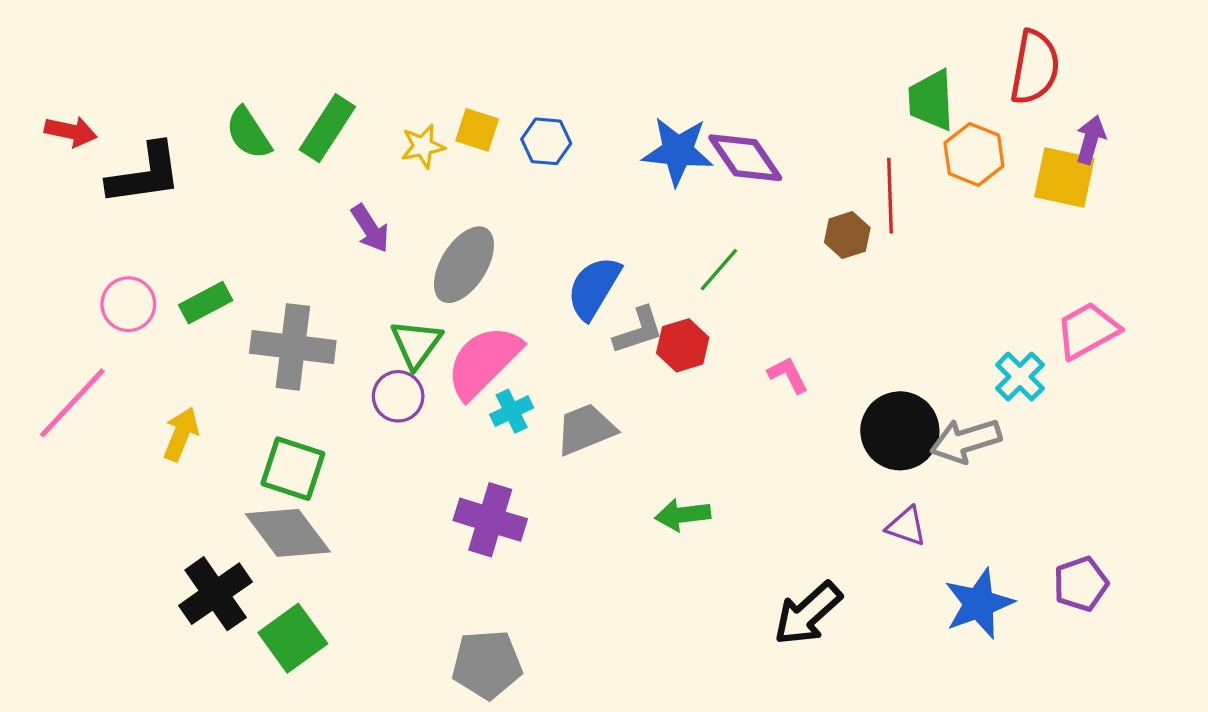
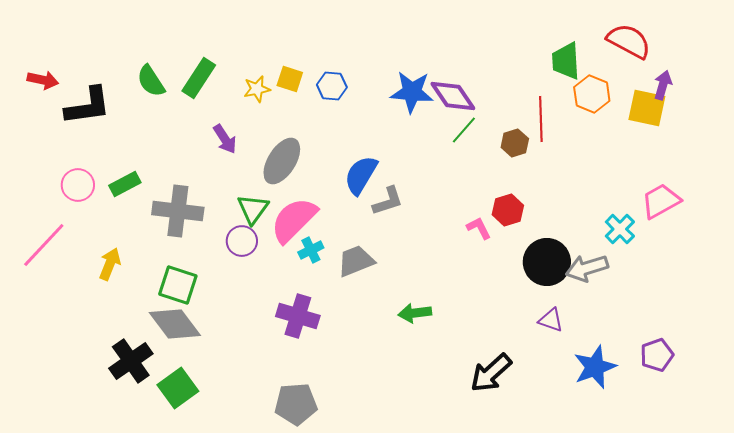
red semicircle: (1035, 67) -> (629, 41), turned -72
green line: (719, 270) -> (464, 130), moved
red hexagon: (683, 345) -> (508, 210), moved

